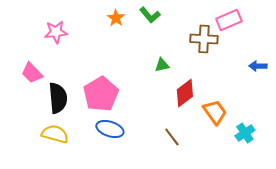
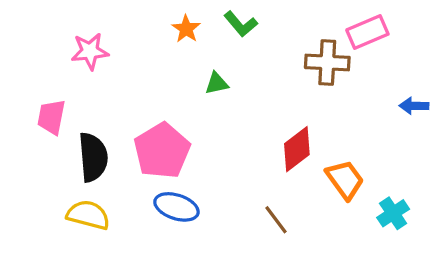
green triangle: (162, 65) -> (217, 83), moved
pink trapezoid: (32, 73) -> (51, 117), turned 55

